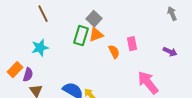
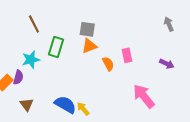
gray square: (94, 19) -> (87, 29), turned -35
green rectangle: (81, 36) -> (56, 47), moved
purple semicircle: (28, 75) -> (18, 77), moved

